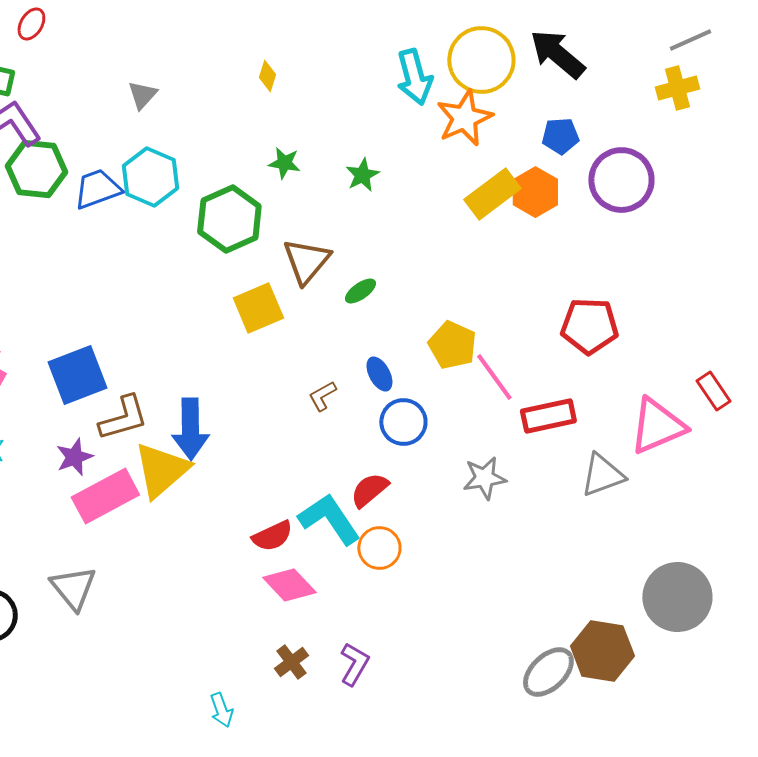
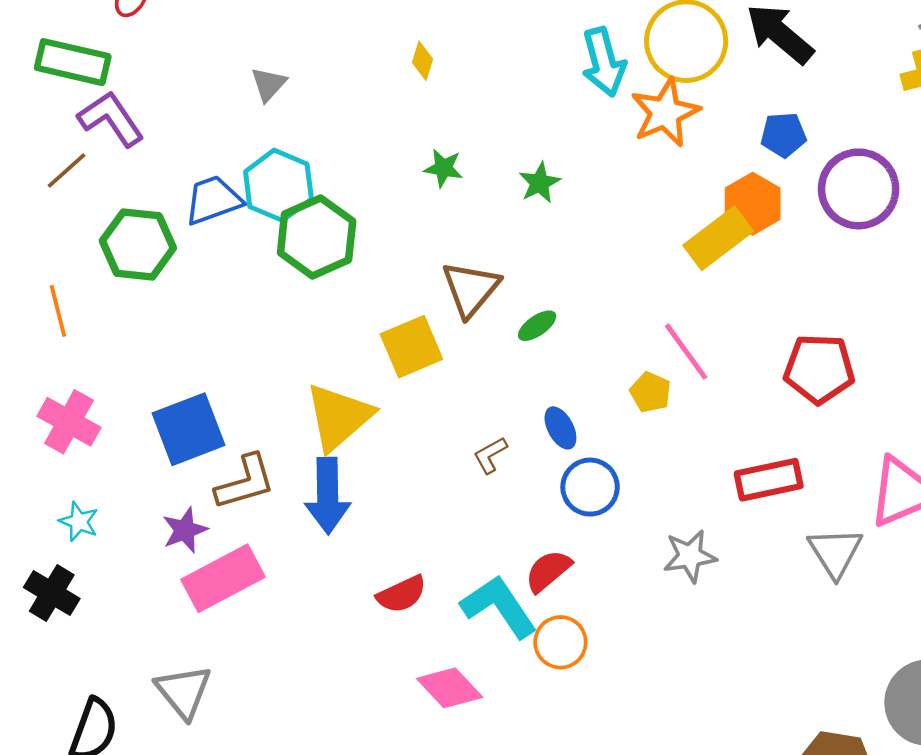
green hexagon: (36, 169) -> (138, 244), moved
yellow rectangle: (492, 194) -> (718, 238), moved
green hexagon: (229, 219) -> (317, 237), moved
yellow pentagon: (452, 345) -> (650, 392), size x0.7
pink line: (494, 377) -> (686, 352), moved
yellow triangle: (161, 470) -> (339, 417), moved
gray triangle: (602, 475) -> (835, 552), turned -42
red semicircle: (272, 536) -> (402, 594), moved

